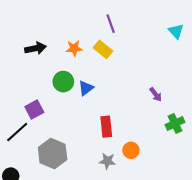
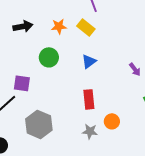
blue triangle: (86, 88) -> (89, 61), moved
purple square: (34, 109) -> (22, 83), turned 36

